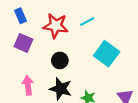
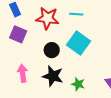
cyan line: (87, 22) -> (76, 14), turned 32
cyan square: (107, 54) -> (78, 43), moved

